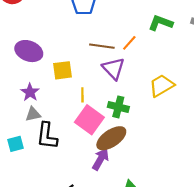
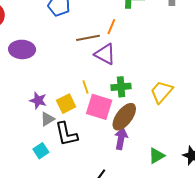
purple ellipse: (29, 51) -> (22, 49), moved
yellow square: (63, 70) -> (66, 104), moved
yellow trapezoid: (162, 86) -> (162, 92), moved

